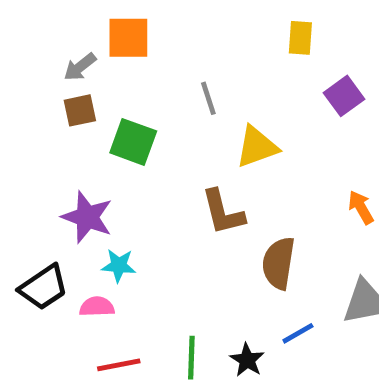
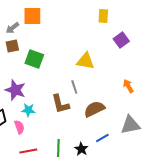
gray line: (208, 98) -> (74, 87), moved
yellow triangle: (257, 147) -> (85, 61), turned 30
brown L-shape: (223, 212) -> (60, 104), moved
brown semicircle: (279, 263) -> (94, 109), turned 55
pink semicircle: (97, 307) -> (19, 127), turned 72

